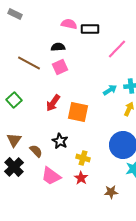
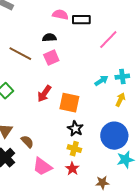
black star: (60, 141) -> (75, 129), moved

